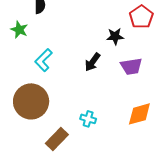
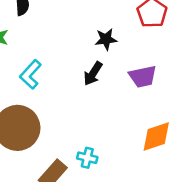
black star: (115, 36) -> (106, 39), moved
cyan cross: (88, 119) -> (87, 158), moved

